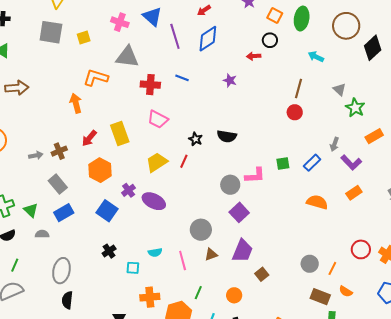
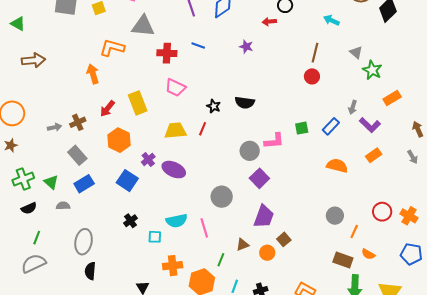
yellow trapezoid: (157, 162) -> (175, 131), turned 30
cyan semicircle: (155, 252) -> (177, 221), size x1.5
brown triangle: (211, 255) -> (243, 245), moved
gray circle: (310, 264) -> (335, 216), moved
orange circle: (234, 295) -> (267, 253), moved

